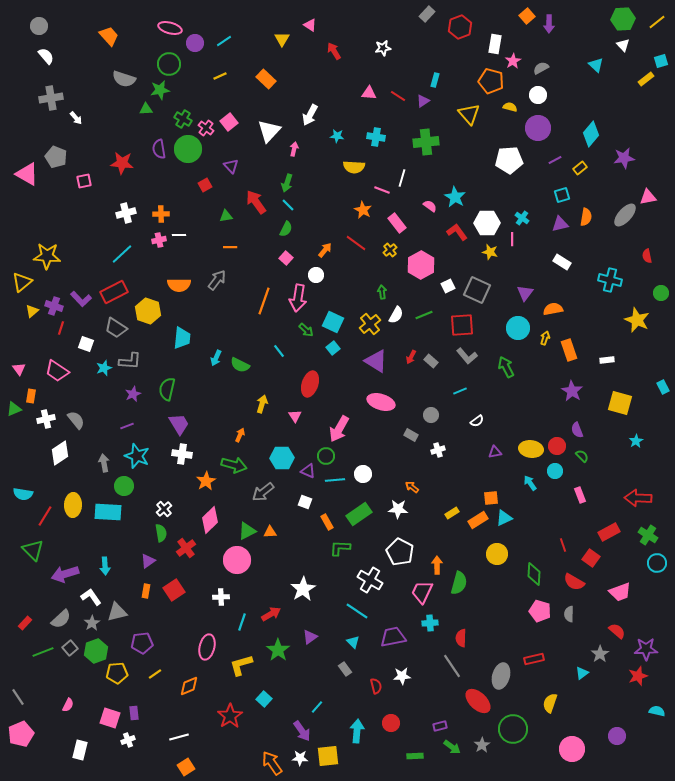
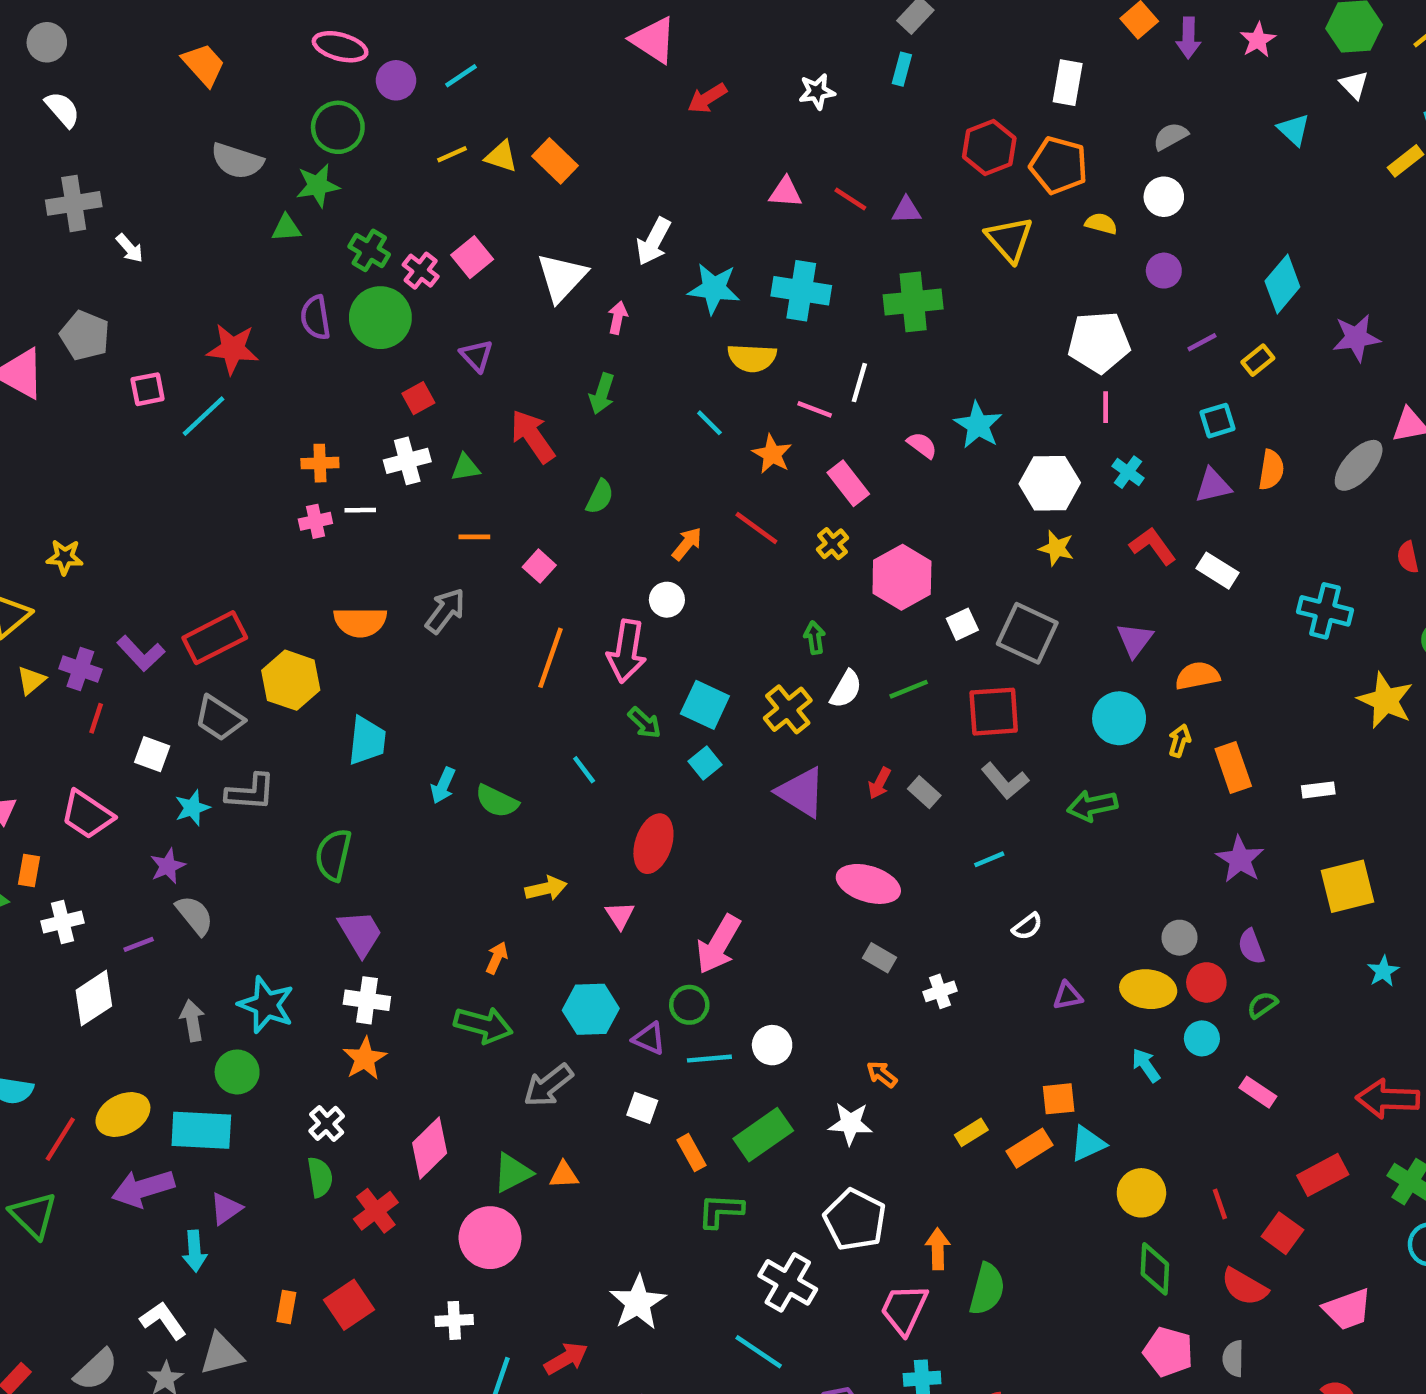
pink triangle: (310, 25) -> (653, 40), size x1.6
red hexagon: (460, 27) -> (989, 147), moved
yellow triangle: (282, 39) -> (501, 156), moved, turned -42
red arrow: (334, 51) -> (707, 98), turned -90
pink star: (513, 61) -> (1258, 40), moved
cyan rectangle: (435, 80) -> (902, 69), moved
purple triangle: (423, 101) -> (906, 210), turned 32
purple circle: (538, 128) -> (1164, 271), size x0.6
cyan star: (337, 136) -> (714, 288), size x1.6
cyan cross: (376, 137) -> (801, 291), size x1.4
cyan line: (288, 205) -> (709, 423), moved
white cross: (126, 213) -> (407, 461), moved
red L-shape: (457, 232) -> (1153, 546), moved
pink line: (512, 239) -> (1106, 407), moved
cyan line: (122, 254) -> (204, 416), moved
yellow star: (47, 256) -> (65, 557), size x0.6
pink square: (286, 258) -> (539, 566), moved
green arrow: (506, 367) -> (1092, 806), turned -75
purple star: (133, 394) -> (168, 866), moved
pink ellipse: (381, 402) -> (868, 884), moved
yellow square: (620, 403) -> (1347, 886), turned -30
yellow arrow: (262, 404) -> (546, 888), turned 60
gray circle: (431, 415) -> (1180, 938), moved
gray semicircle: (76, 420) -> (195, 915), moved
purple line: (127, 426) -> (139, 944), moved
green semicircle: (582, 456) -> (1262, 1005), turned -80
orange star: (206, 481) -> (365, 1059), moved
pink rectangle: (580, 495) -> (1258, 1092), turned -35
yellow ellipse: (73, 505) -> (123, 1115), turned 60
yellow circle: (497, 554) -> (1141, 1193), moved
purple triangle: (148, 561) -> (226, 1209), moved
purple arrow: (65, 574) -> (143, 1188), moved

